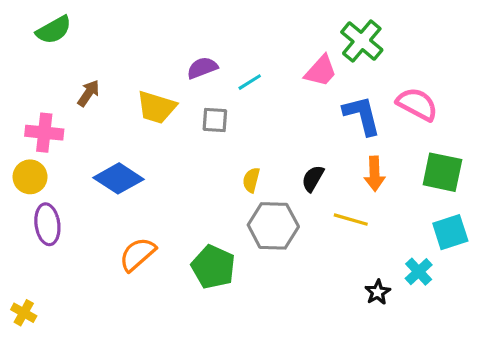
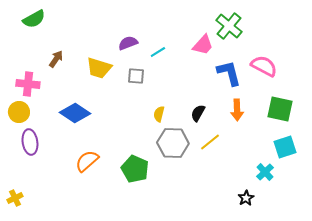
yellow line: (351, 220) -> (210, 142), moved, turned -55
black star: (378, 292) -> (246, 198), moved
yellow cross: (24, 313) -> (15, 198), turned 35

